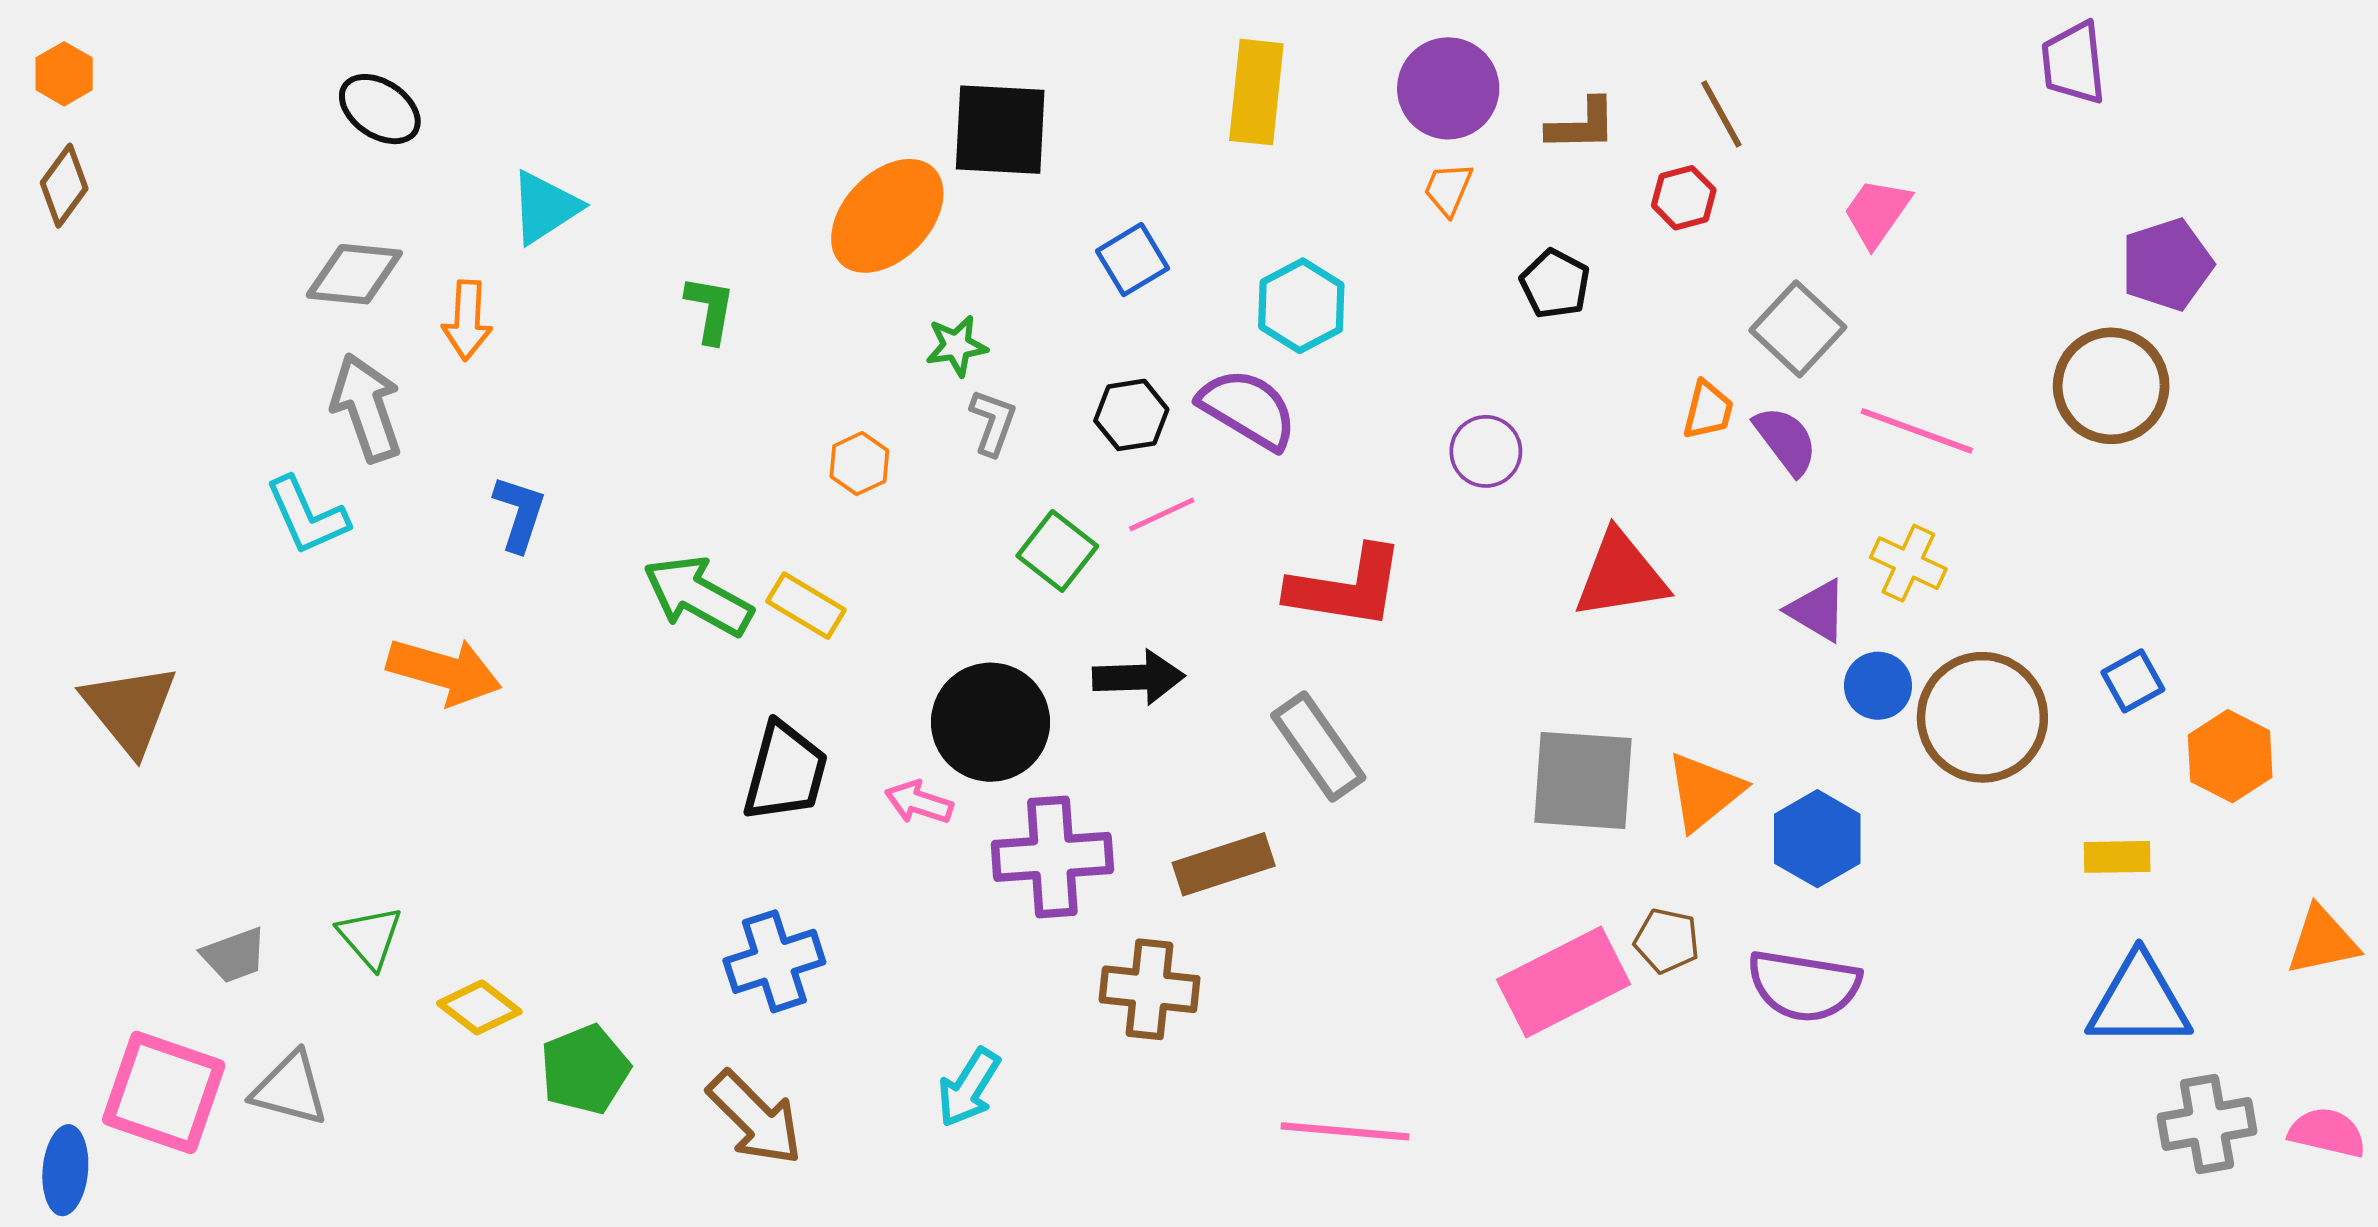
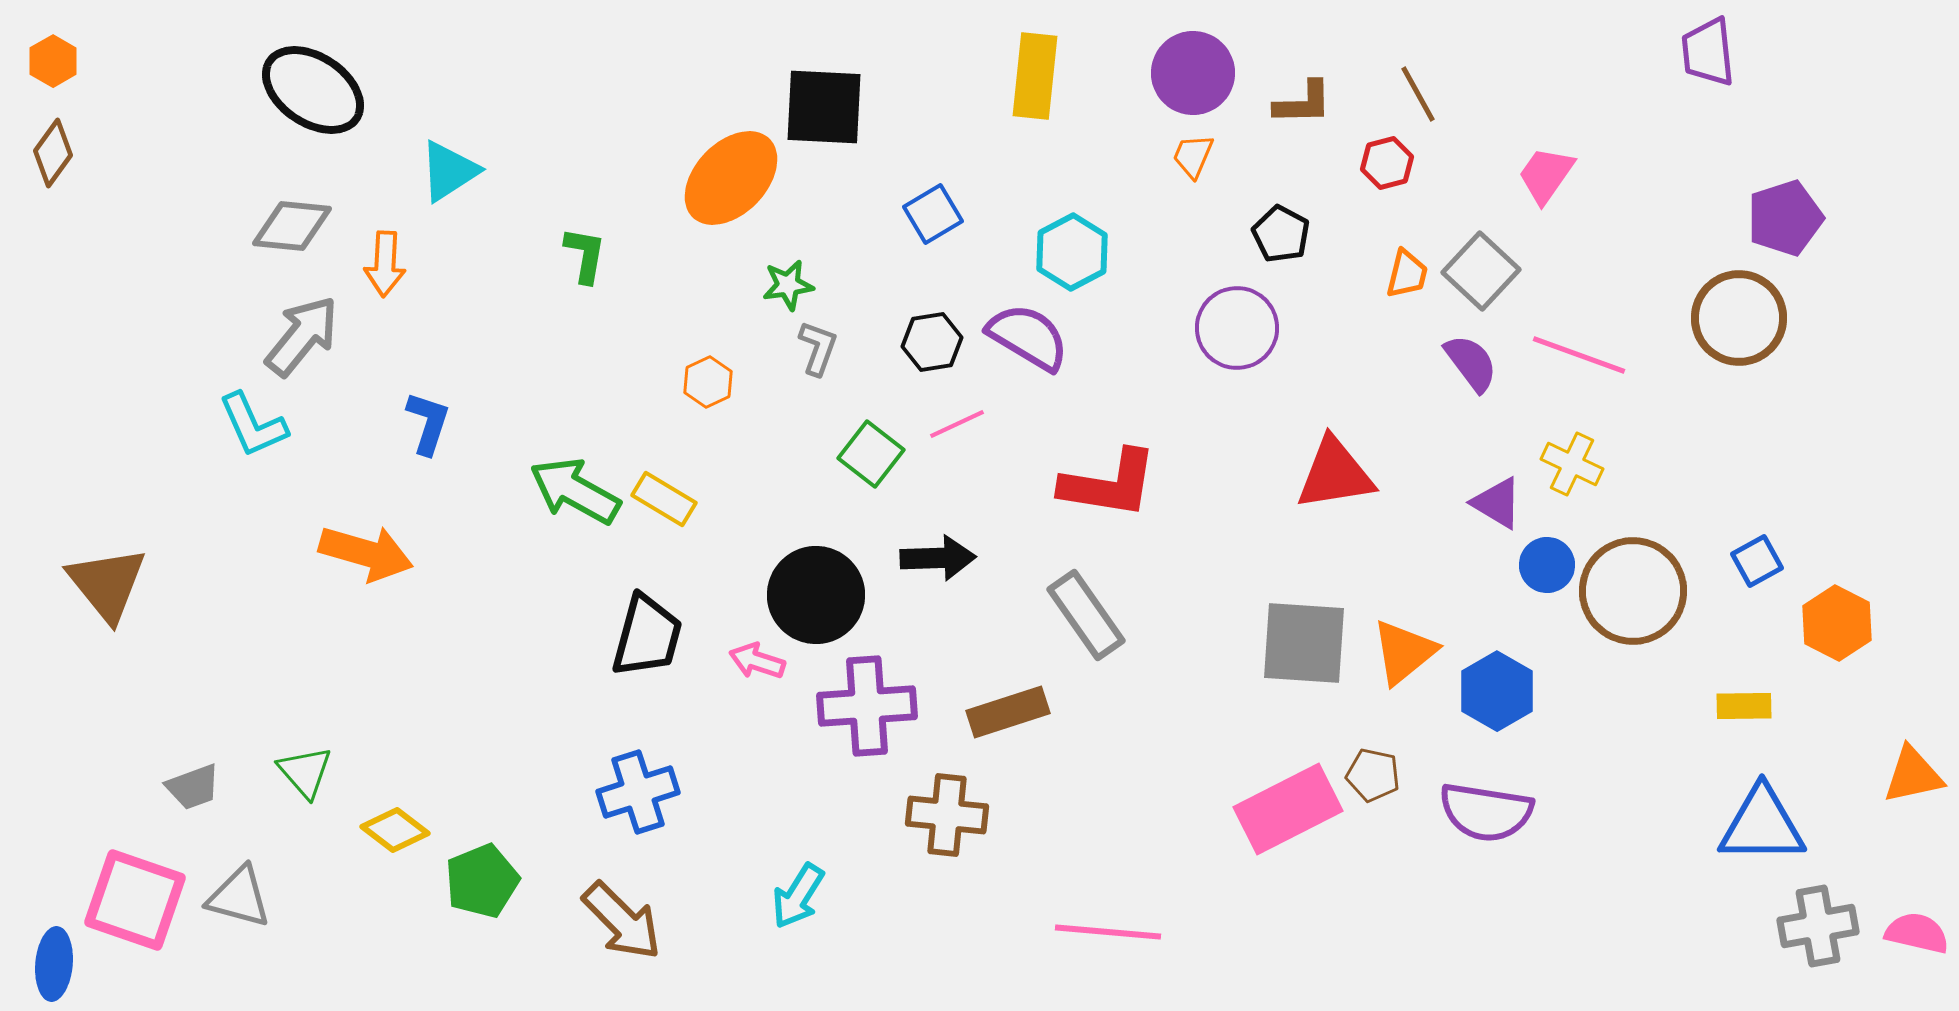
black ellipse: (380, 109) -> (313, 90), size x1.5
gray arrow: (366, 408) -> (302, 336), turned 58
orange trapezoid: (1708, 410) -> (1407, 274), moved
purple circle: (1486, 451) -> (1237, 328), moved, size x1.4

